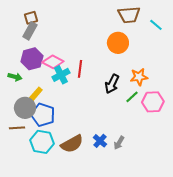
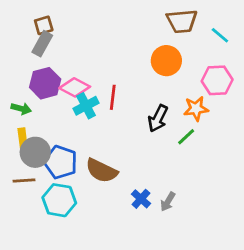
yellow rectangle: (36, 94) -> (23, 138), moved, turned -48
pink hexagon: (153, 102) -> (217, 80), moved
brown semicircle: (72, 144) -> (102, 171), moved, turned 55

